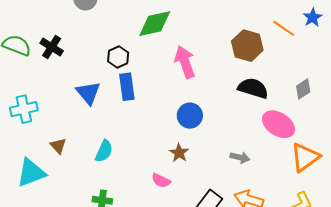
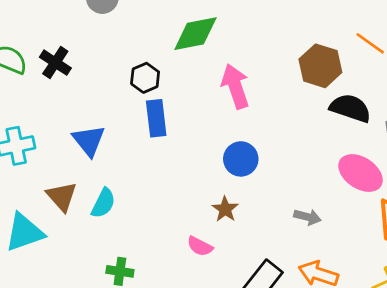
black semicircle: (253, 88) -> (350, 108), moved
blue triangle: (88, 93) -> (89, 141), moved
brown triangle: (58, 146) -> (62, 196), size x1.4
cyan semicircle: (104, 151) -> (103, 203), moved

